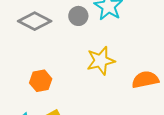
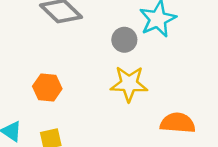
gray circle: (78, 16) -> (124, 40), moved

